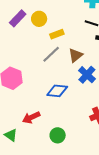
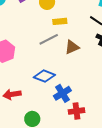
blue cross: (87, 75) -> (62, 93), moved

